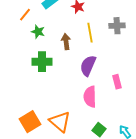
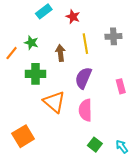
orange line: (25, 15) -> (12, 53), moved
pink rectangle: (117, 82) -> (121, 86), moved
orange triangle: (60, 122) -> (54, 102), moved

